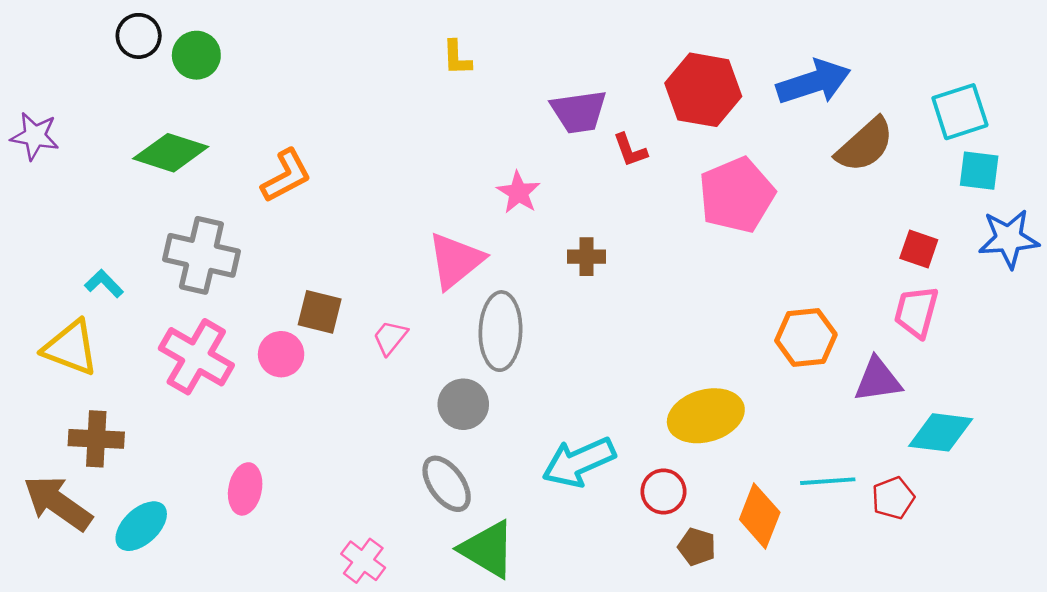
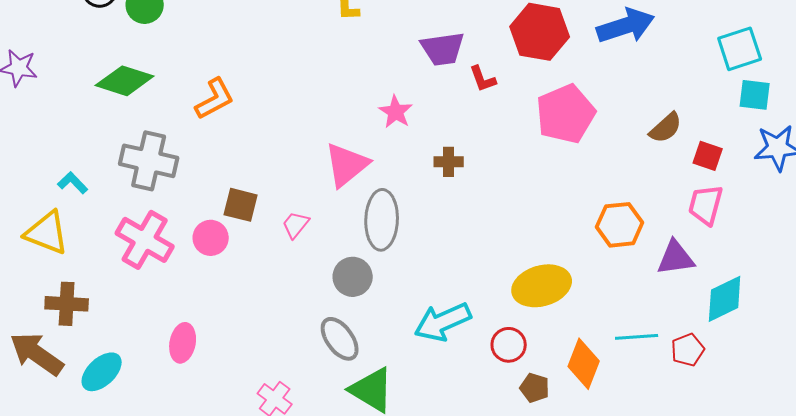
brown semicircle: (865, 145) -> (666, 128), moved, size x0.7
cyan diamond: (941, 432) -> (725, 299), turned -33

